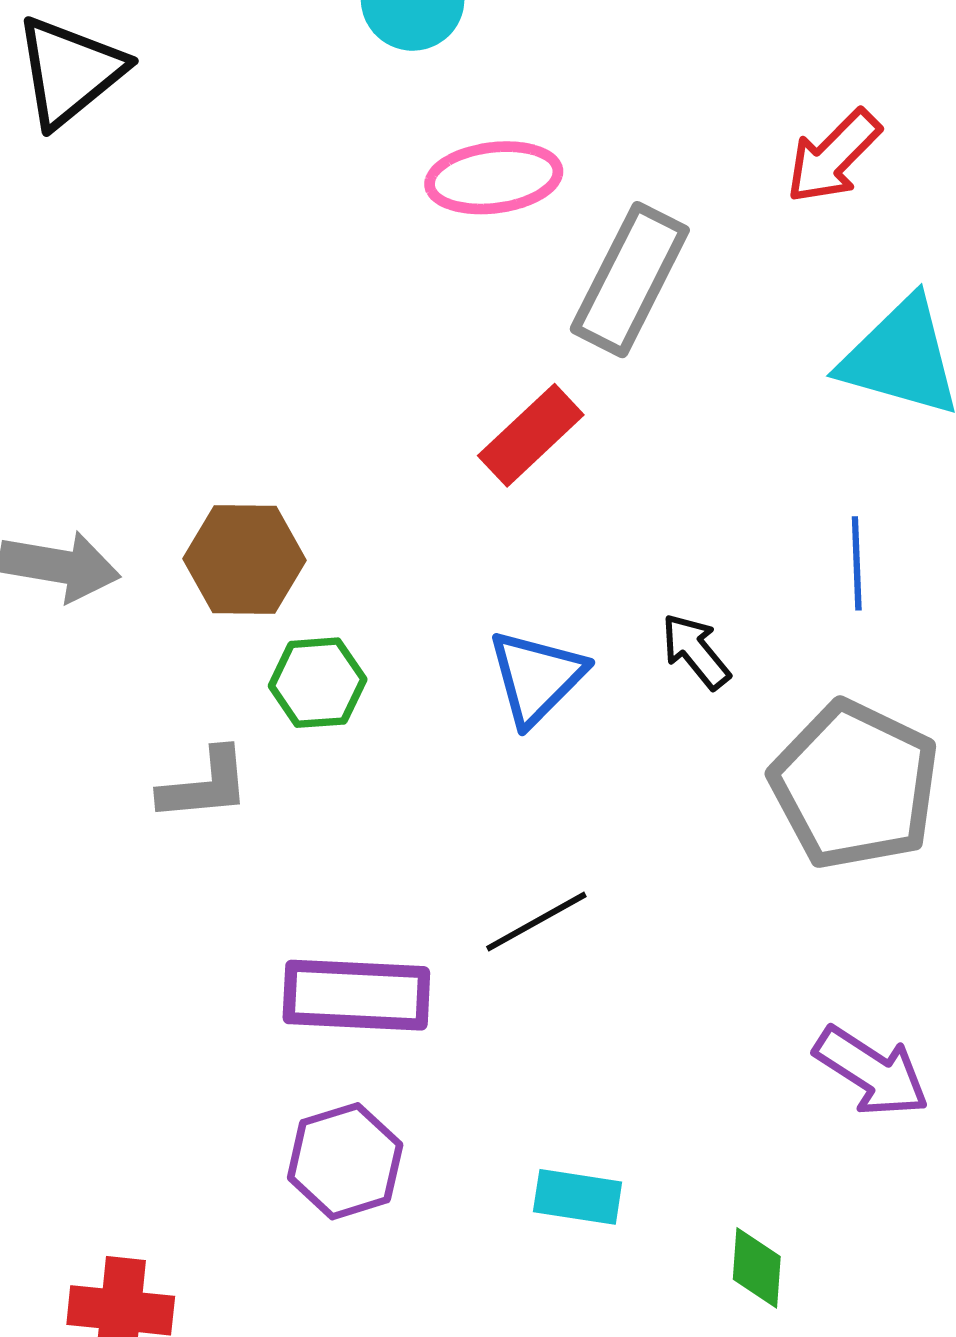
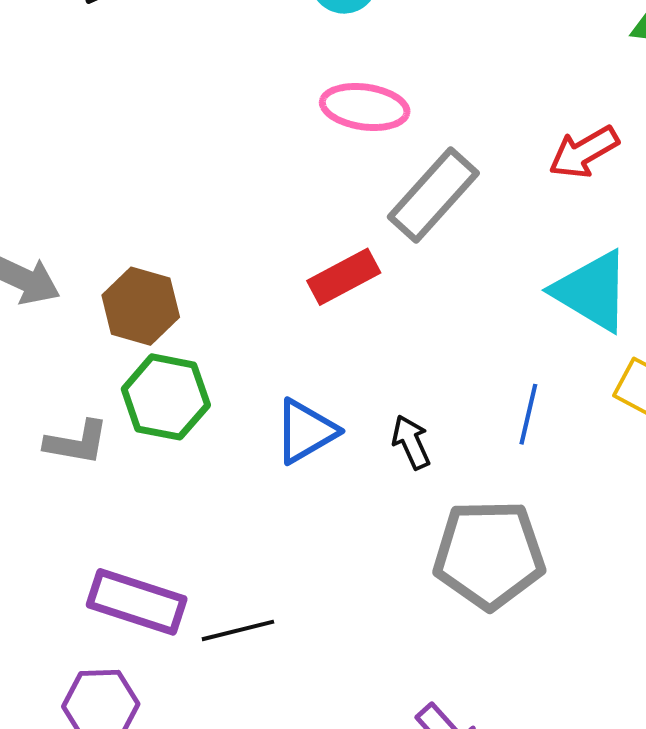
green hexagon: (318, 683) -> (166, 397), size x1.4
gray pentagon: (855, 785) -> (489, 554), turned 30
black line: (536, 922) -> (238, 630), moved

